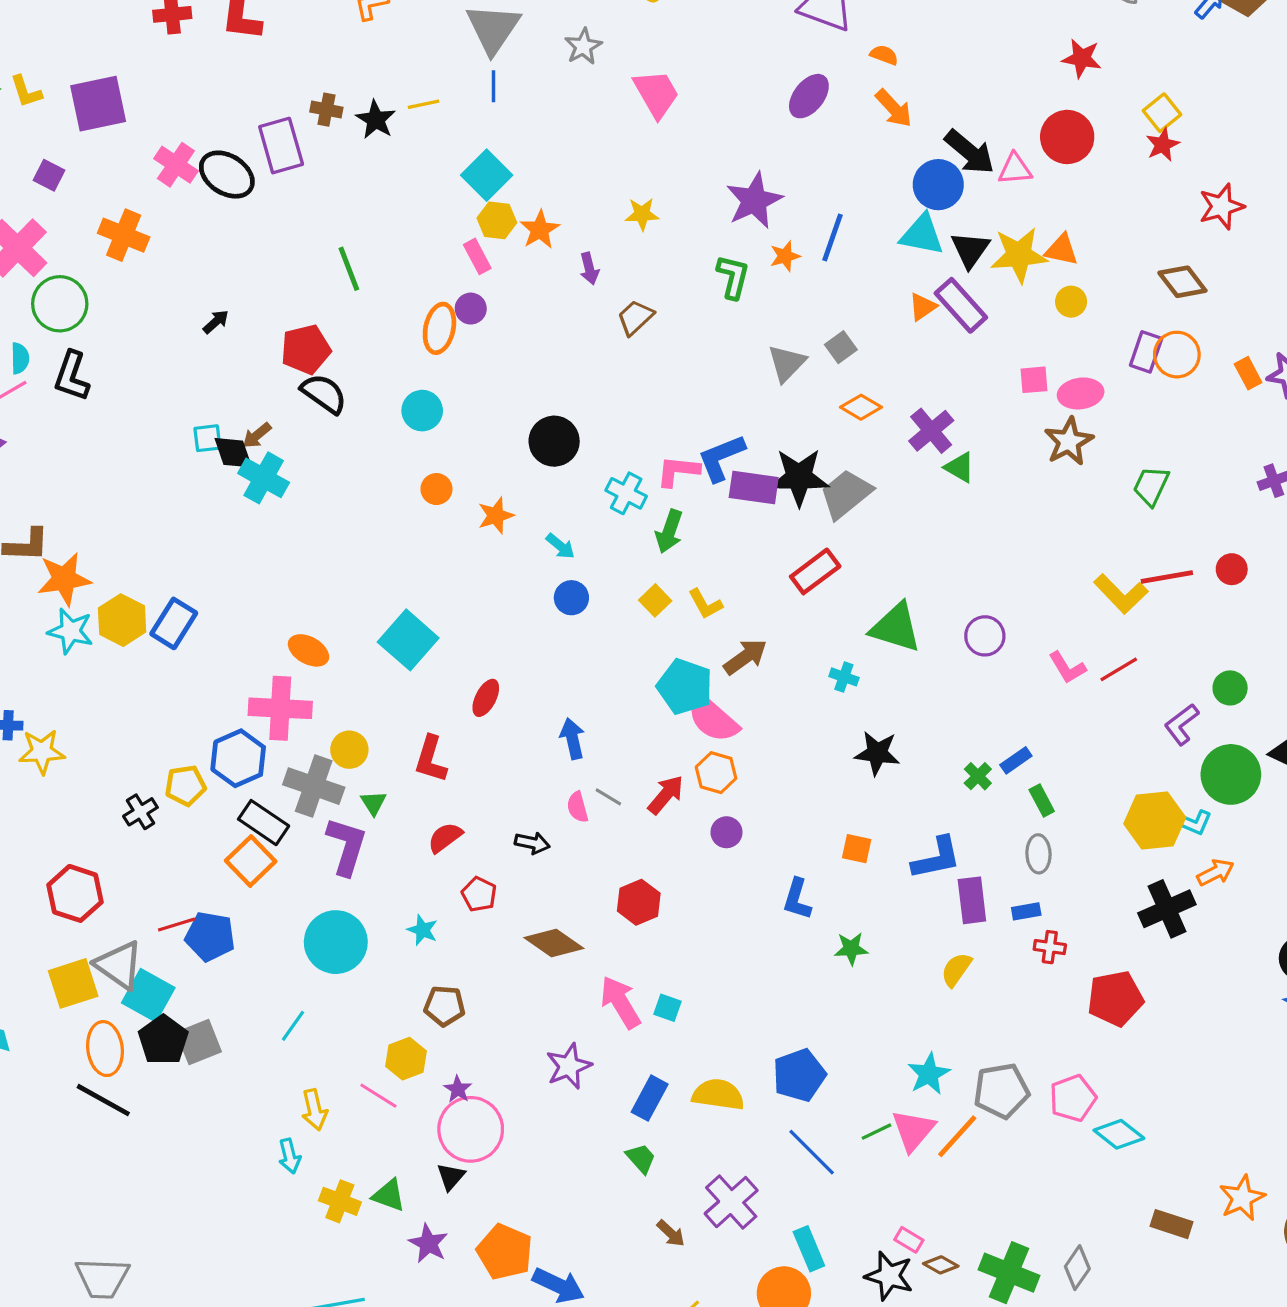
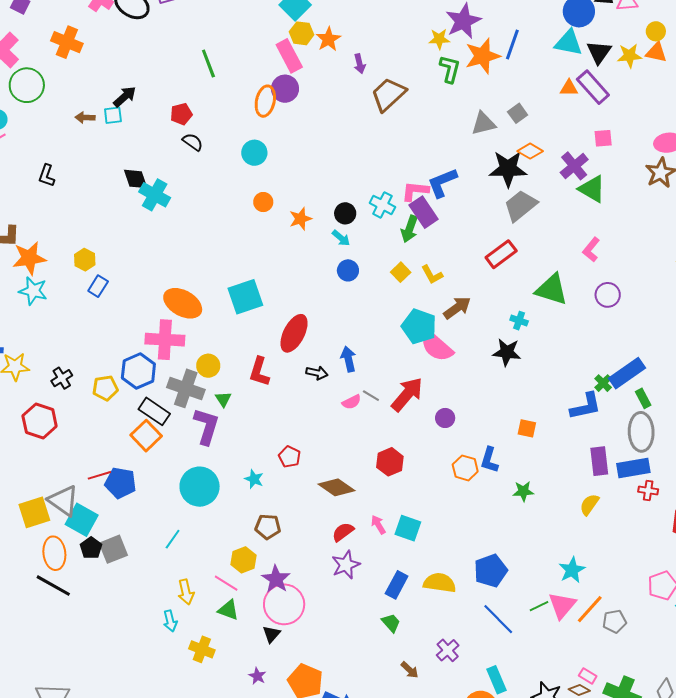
yellow star: (642, 214) -> (439, 39), moved
yellow star: (1019, 255) -> (630, 56), size x0.7
pink rectangle: (477, 256) -> (289, 56), size x1.5
orange star: (785, 256) -> (483, 56), size x1.8
yellow circle: (1071, 302) -> (656, 31), moved
orange triangle: (923, 307) -> (569, 88), turned 36
purple circle: (471, 309) -> (285, 89), size x1.4
brown trapezoid: (635, 317) -> (388, 94), size x1.5
black arrow: (216, 322) -> (125, 97), size x1.4
red pentagon: (306, 349) -> (181, 114), size x0.7
gray triangle: (787, 363) -> (483, 123), turned 32
black L-shape: (72, 376) -> (47, 175), moved, size x0.7
pink square: (1034, 380) -> (603, 138), moved
black semicircle: (324, 394) -> (193, 142), size x0.7
brown arrow: (257, 435) -> (85, 118), moved, turned 42
cyan square: (207, 438) -> (113, 115), moved
black circle: (554, 441) -> (345, 213), moved, size x0.7
green triangle: (960, 467) -> (592, 189), size x1.4
black star: (799, 477) -> (508, 169), moved
purple rectangle: (754, 488) -> (424, 212), moved, turned 48
yellow hexagon: (122, 620) -> (85, 260), moved, size x0.7
blue rectangle: (174, 623) -> (98, 286), size x0.7
cyan square: (408, 640) -> (245, 297), turned 30
orange ellipse: (308, 650) -> (183, 303), size x1.5
pink L-shape: (1067, 668) -> (591, 250), moved, turned 70
red ellipse: (486, 698) -> (294, 333), size x1.6
black star: (877, 753) -> (507, 352), moved
blue rectangle: (1016, 760) -> (627, 373), size x1.8
orange hexagon: (716, 773) -> (465, 468), moved
red arrow: (666, 795) -> (407, 394), size x1.4
pink semicircle: (578, 807) -> (352, 402), turned -102
black cross: (140, 812) -> (62, 378), moved
red semicircle: (445, 837) -> (343, 532), moved
black arrow: (532, 843) -> (317, 373), moved
gray ellipse: (1038, 854) -> (641, 432), size x1.6
blue L-shape: (936, 858) -> (586, 406), moved
red hexagon: (75, 893) -> (40, 421), moved
blue rectangle: (1026, 911) -> (633, 468), size x1.8
pink arrow: (620, 1002) -> (378, 525), size x0.6
cyan square: (668, 1008) -> (408, 528), size x1.5
black pentagon: (163, 1040) -> (91, 548), size x0.7
purple star: (458, 1089) -> (276, 579), size x1.6
gray pentagon: (1001, 1091) -> (614, 621), moved, size x0.7
green triangle: (389, 1195) -> (228, 610), moved
purple cross: (731, 1202) -> (448, 650), size x0.7
pink rectangle: (909, 1240) -> (588, 676), moved
purple star: (428, 1243) -> (257, 676), size x0.7

